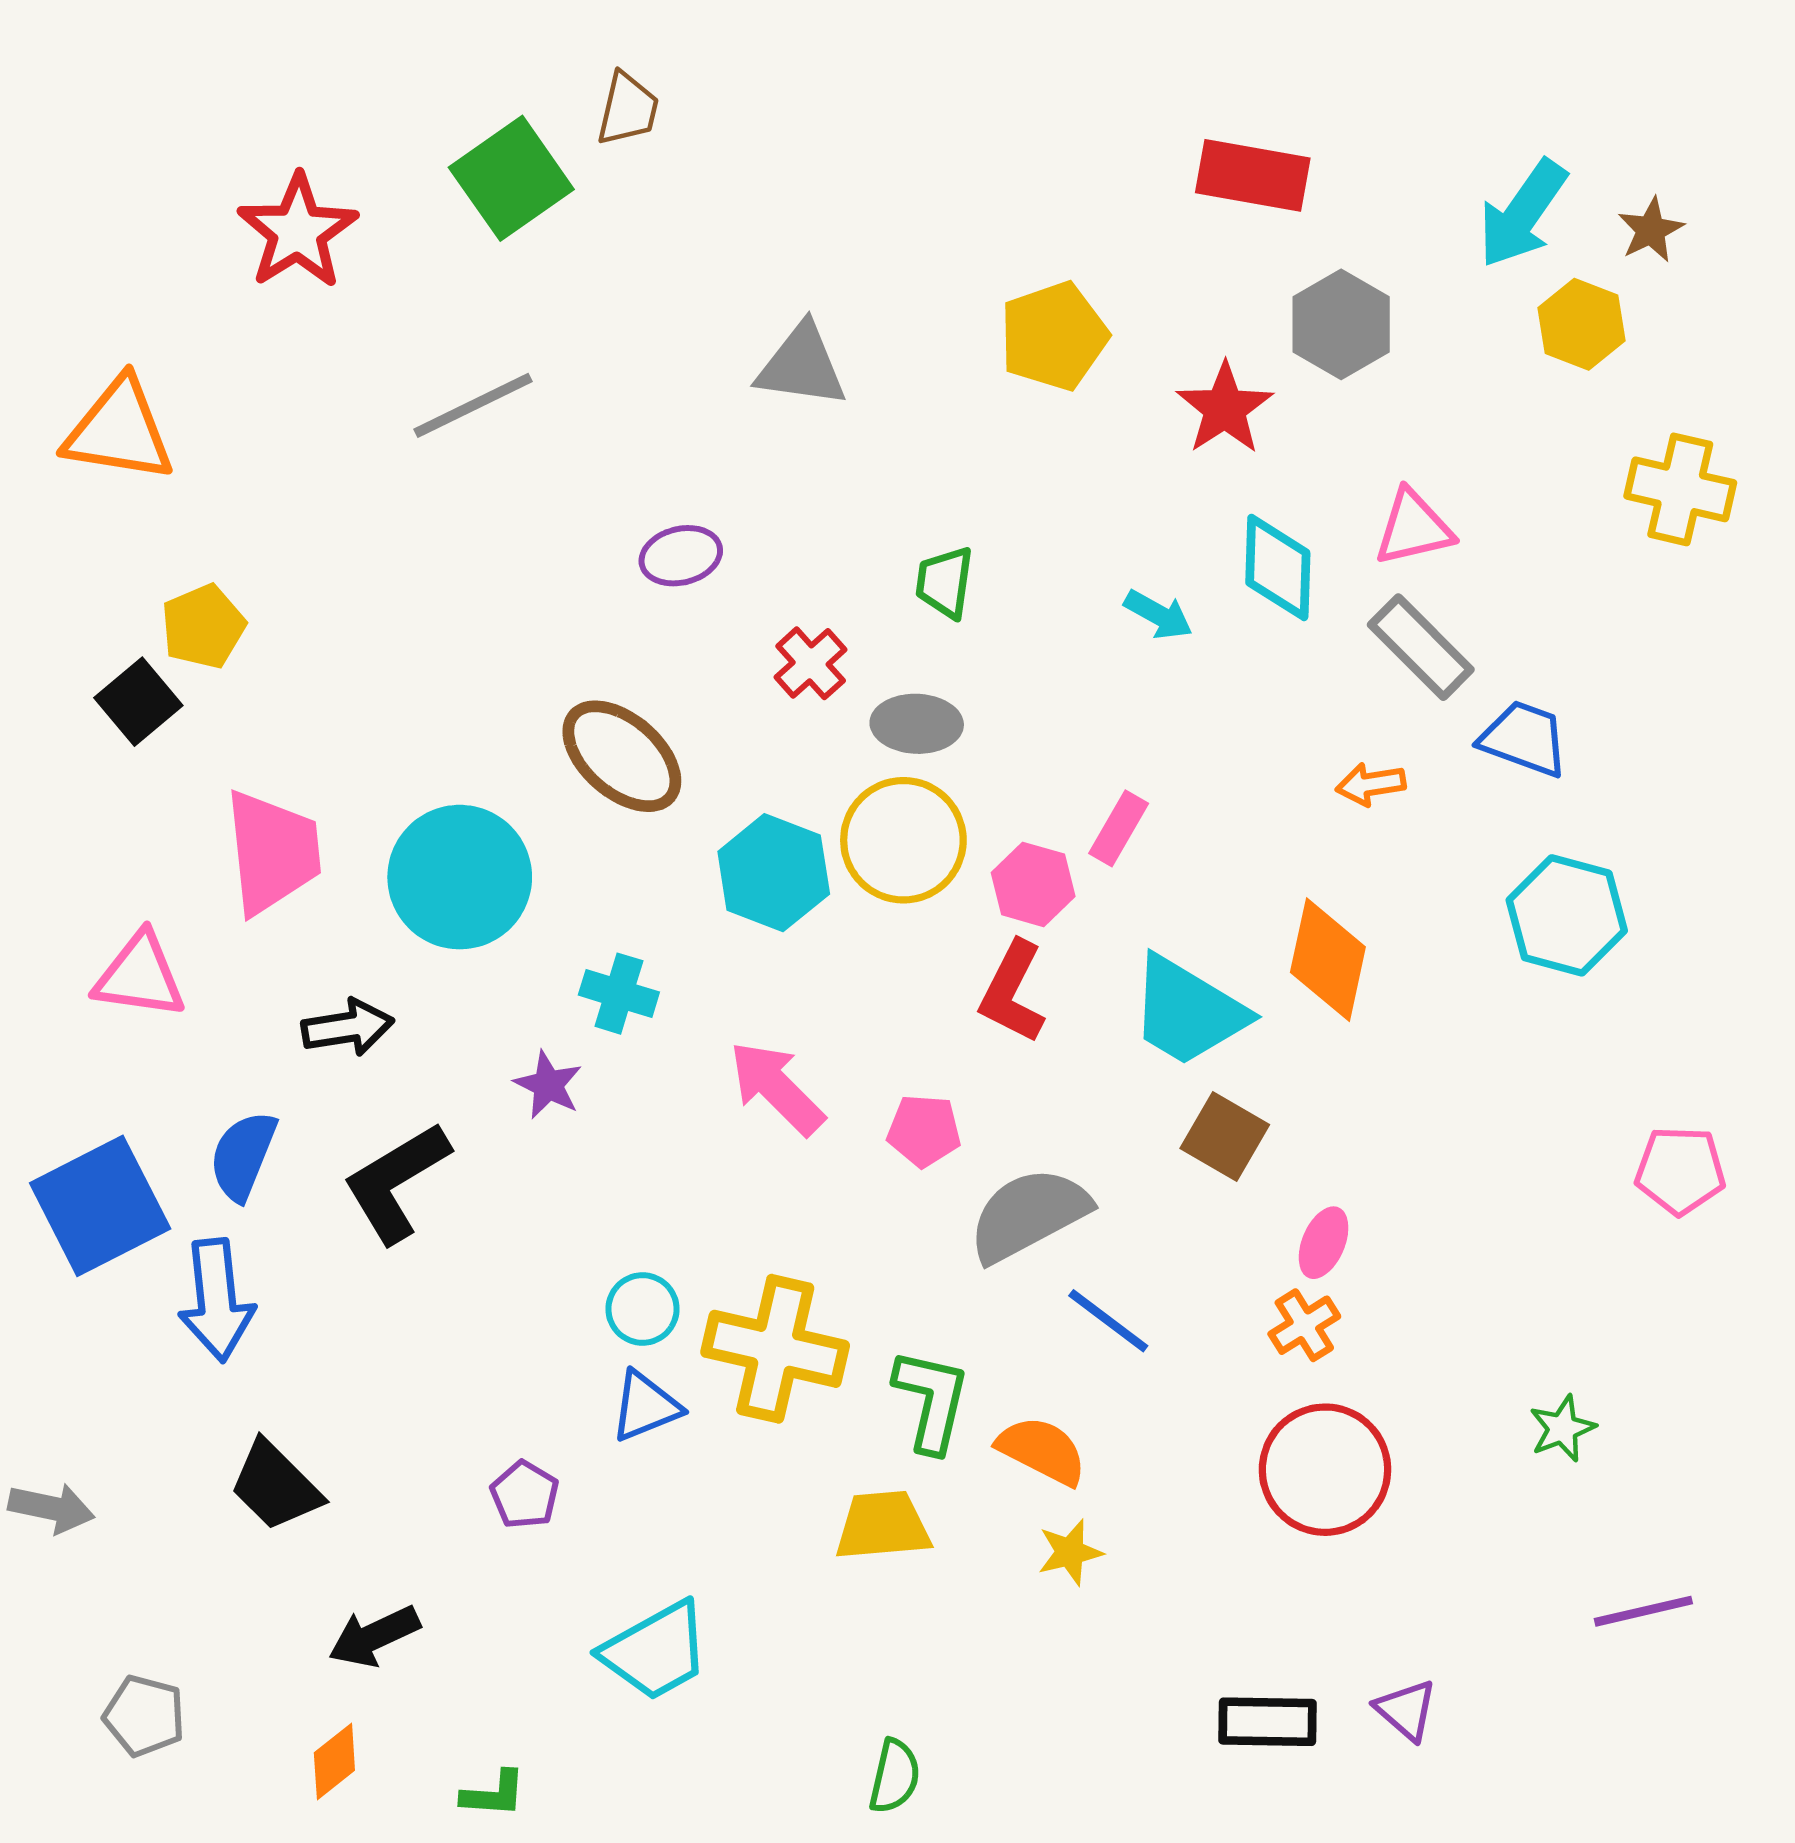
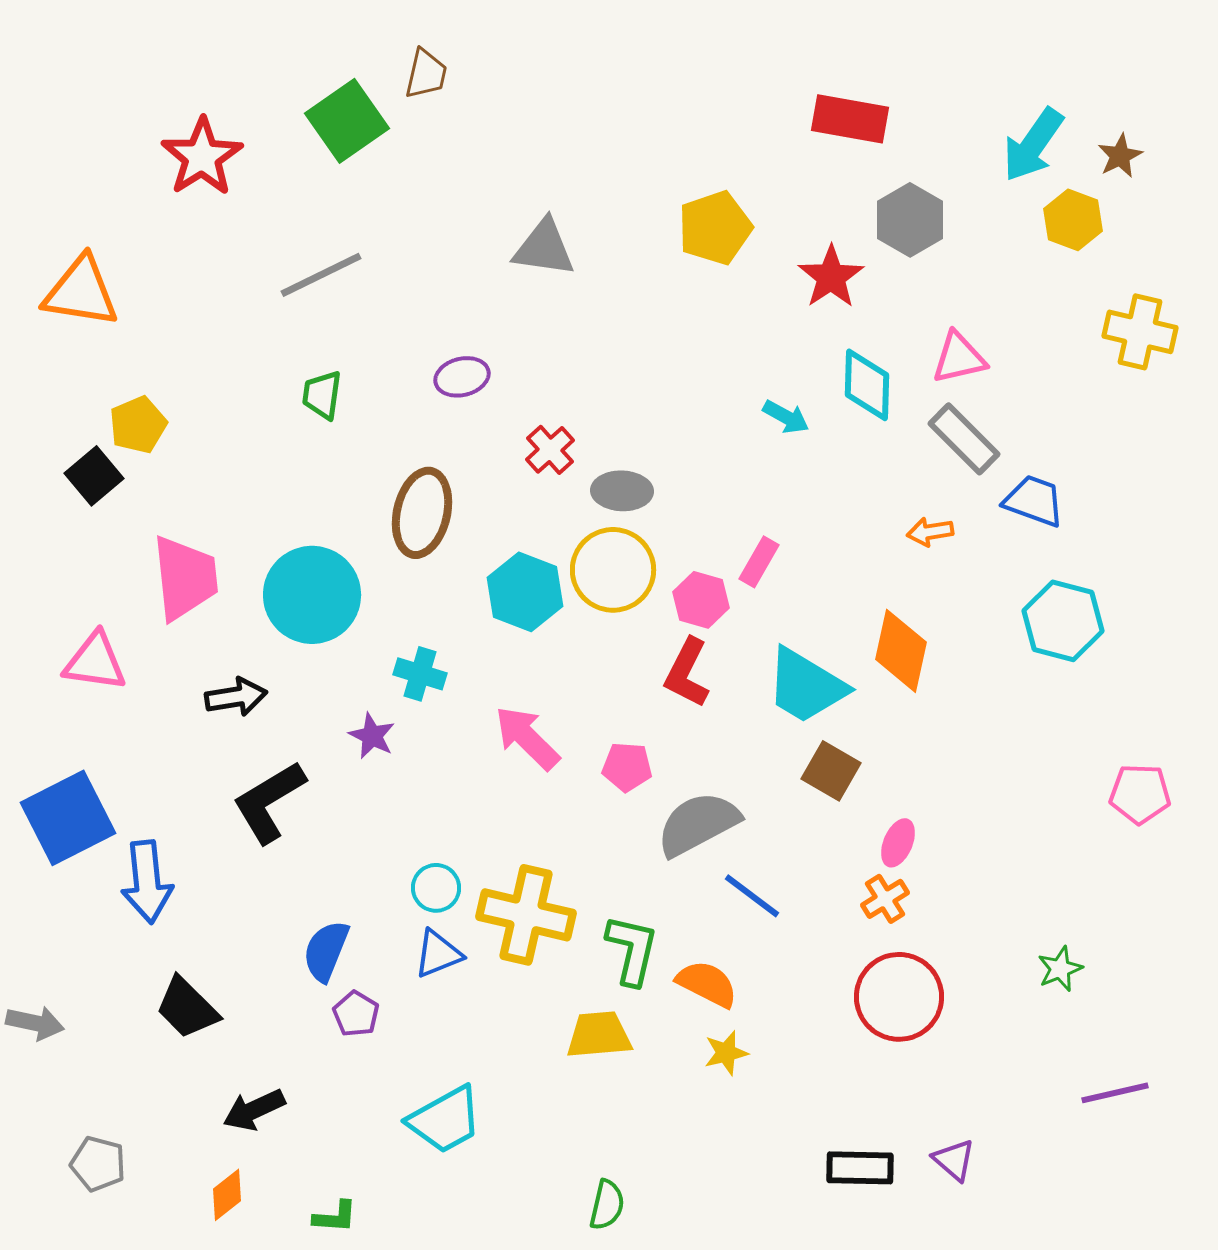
green trapezoid: (945, 582) -> (322, 395), moved
brown ellipse: (622, 756) -> (422, 513), turned 62
blue semicircle: (243, 1156) -> (326, 951), moved

